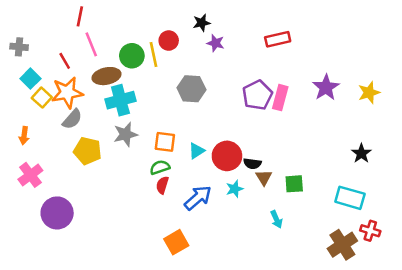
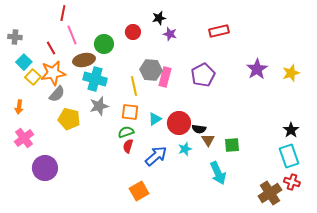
yellow line: (153, 54) -> (134, 86), moved
pink rectangle: (280, 98) -> (165, 77), moved
cyan cross: (120, 100) -> (95, 79), turned 30
black star: (361, 153) -> (291, 130), moved
cyan rectangle: (350, 198) -> (289, 156), moved, turned 55
cyan arrow: (276, 219) -> (218, 173), size x1.6

